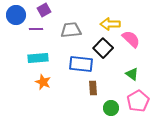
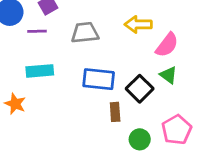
pink semicircle: (131, 39) -> (167, 45), turned 84
black square: (103, 48) -> (140, 89), moved
green triangle: (132, 74) -> (168, 75), moved
orange star: (43, 82) -> (15, 104), moved

